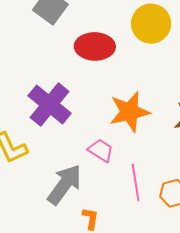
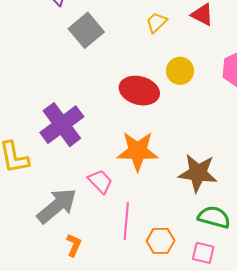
yellow circle: (151, 24) -> (180, 71), size x0.7
red ellipse: (95, 46) -> (139, 91), moved

